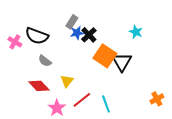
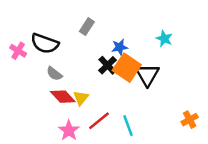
blue star: (77, 33) -> (120, 47), moved
black cross: (89, 35) -> (107, 65), moved
red diamond: (39, 86) -> (63, 97), moved

